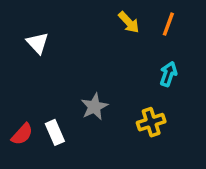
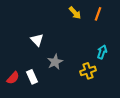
white triangle: (38, 43) -> (37, 40), moved
cyan arrow: (168, 74) -> (102, 52), moved

